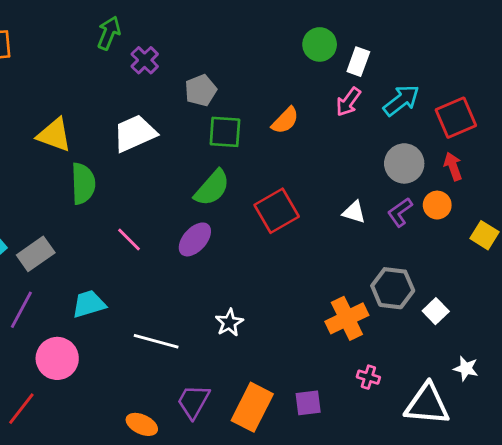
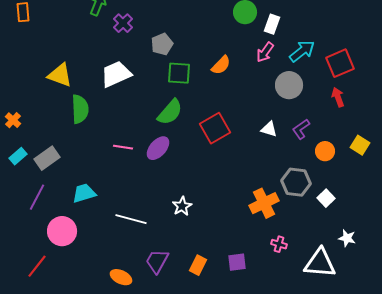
gray circle: (404, 163) -> (289, 85), moved
orange circle: (437, 205) -> (325, 151), moved
pink line: (129, 239) -> (123, 147), moved, turned -36
orange rectangle: (252, 407) -> (198, 265), size x0.6

